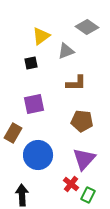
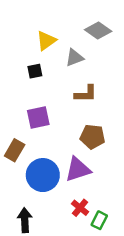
purple triangle: (84, 159) -> (78, 169), moved, turned 30

